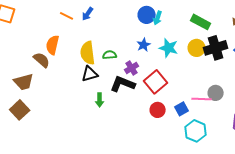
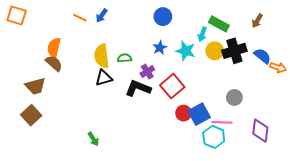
cyan arrow: (158, 18) -> (202, 34), moved
orange semicircle: (53, 45) -> (54, 48), moved
pink line: (202, 99) -> (222, 122), moved
green arrow: (100, 100) -> (93, 139), moved, turned -32
blue square: (182, 109) -> (199, 114), size x1.5
red circle: (158, 110) -> (184, 113), moved

